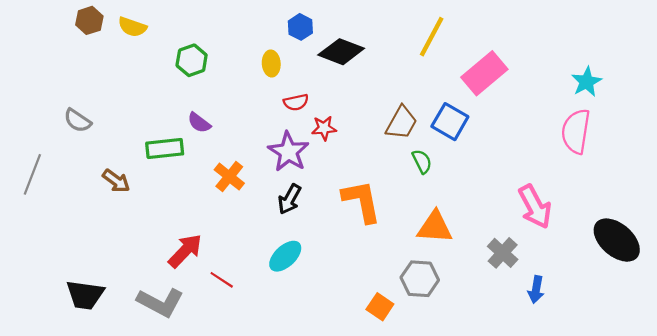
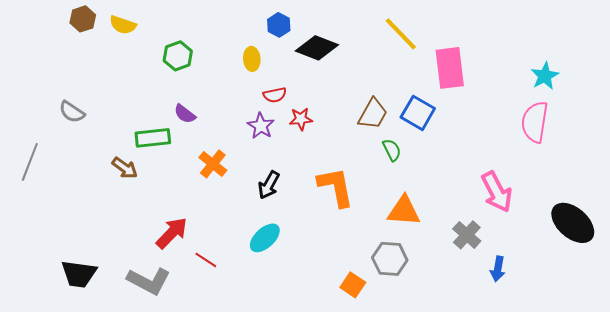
yellow line: (432, 37) -> (401, 34), turned -72
pink rectangle: (484, 73) -> (450, 68), turned -57
purple star: (288, 152) -> (261, 126), moved, size x0.7
brown arrow: (116, 181) -> (125, 168), moved

